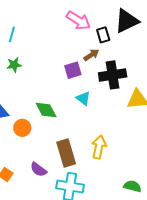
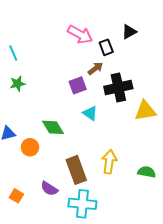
black triangle: (127, 21) -> (129, 32), size x0.6
cyan line: (12, 34) -> (13, 53), turned -35
green semicircle: (132, 186) -> (147, 172), moved

